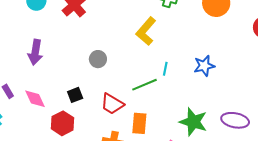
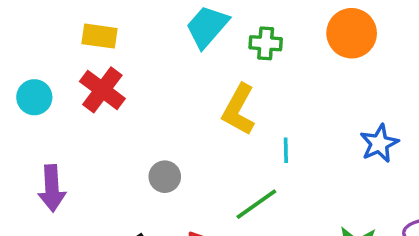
blue star: (204, 66) -> (379, 143), moved
cyan line: (165, 69) -> (286, 150), moved

